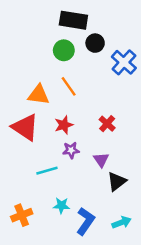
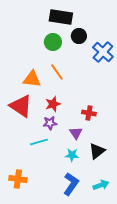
red cross: (107, 124) -> (89, 113), moved, turned -32
purple star: (71, 150) -> (50, 123), moved
purple triangle: (101, 160) -> (76, 133), moved
cyan star: (61, 206) -> (72, 155), moved
orange cross: (22, 215) -> (18, 179), turned 30

